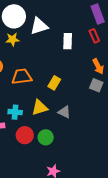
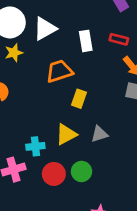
red rectangle: (94, 36) -> (119, 39), moved, turned -40
orange trapezoid: (22, 77) -> (59, 71), moved
gray triangle: (64, 112) -> (99, 134), turned -32

